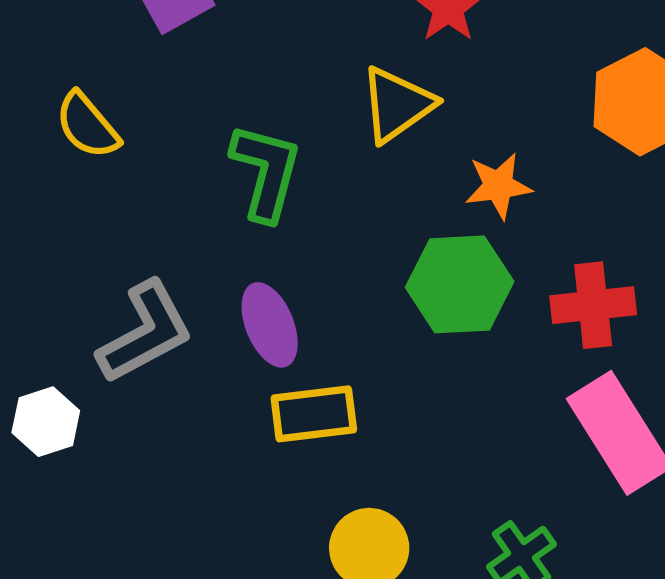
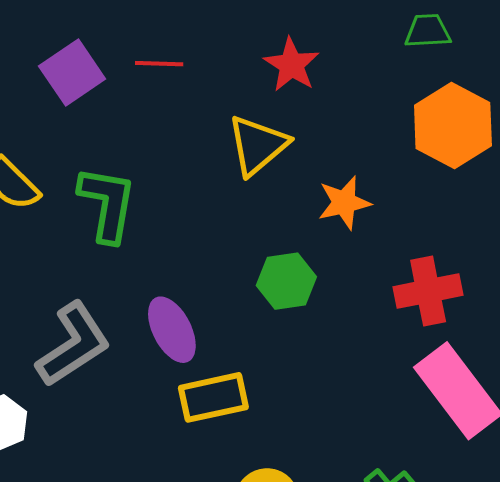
green L-shape: (266, 172) -> (107, 204), moved
green hexagon: (460, 284) -> (286, 281), moved, size x0.7

